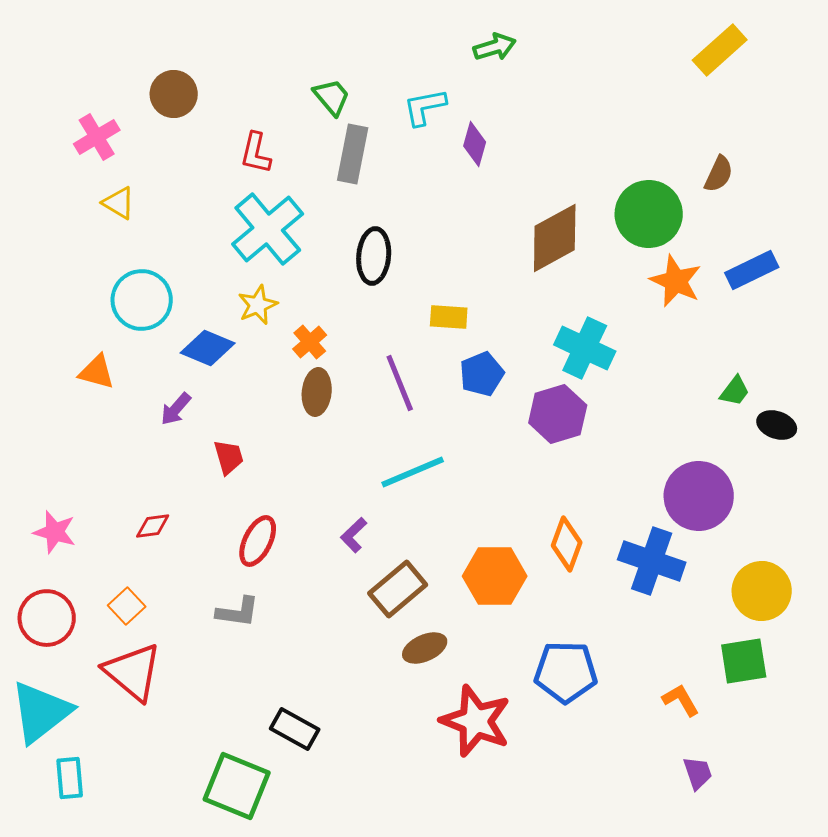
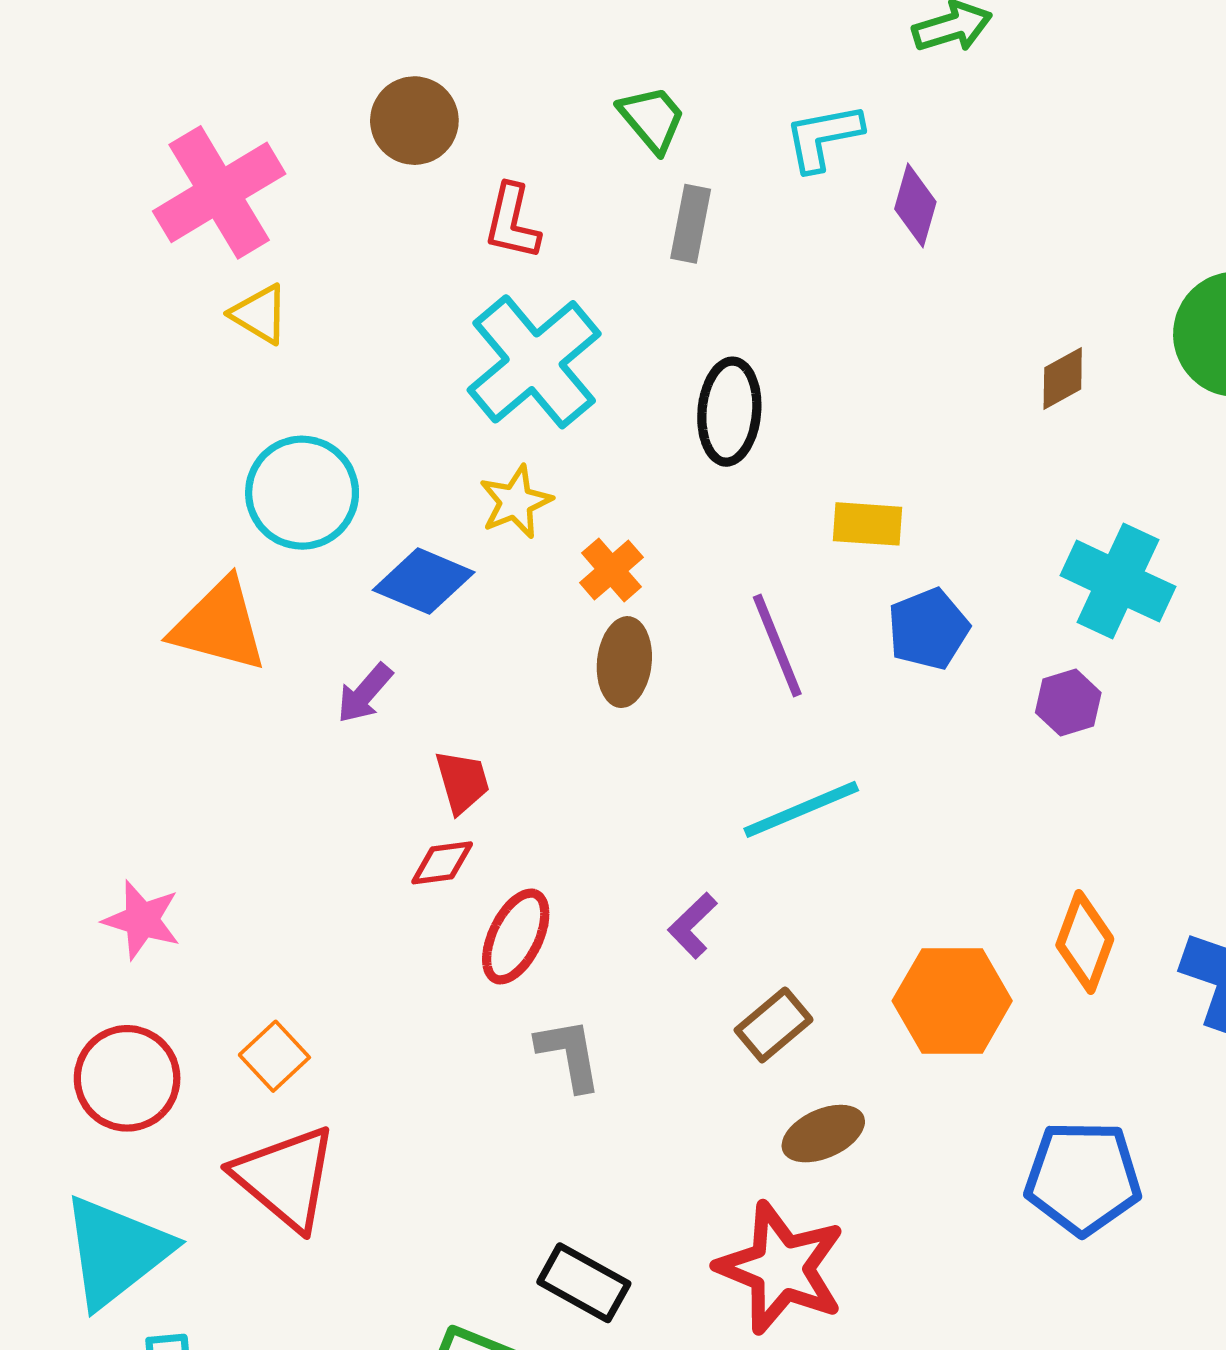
brown circle: (174, 94) -> (414, 121), moved
pink cross: (97, 137) -> (219, 192), size x1.5
gray rectangle: (353, 154) -> (691, 224), size x0.7
brown diamond: (555, 238) -> (1063, 378), size x0.5
orange triangle: (97, 372) -> (219, 625), size x1.5
purple hexagon: (558, 414) -> (1068, 703), size x0.6
red diamond: (153, 526) -> (442, 863), moved
brown rectangle: (398, 589) -> (774, 1025), size x0.7
gray L-shape: (238, 612) -> (569, 1054), moved, turned -108
red star: (476, 721) -> (781, 1268), moved

